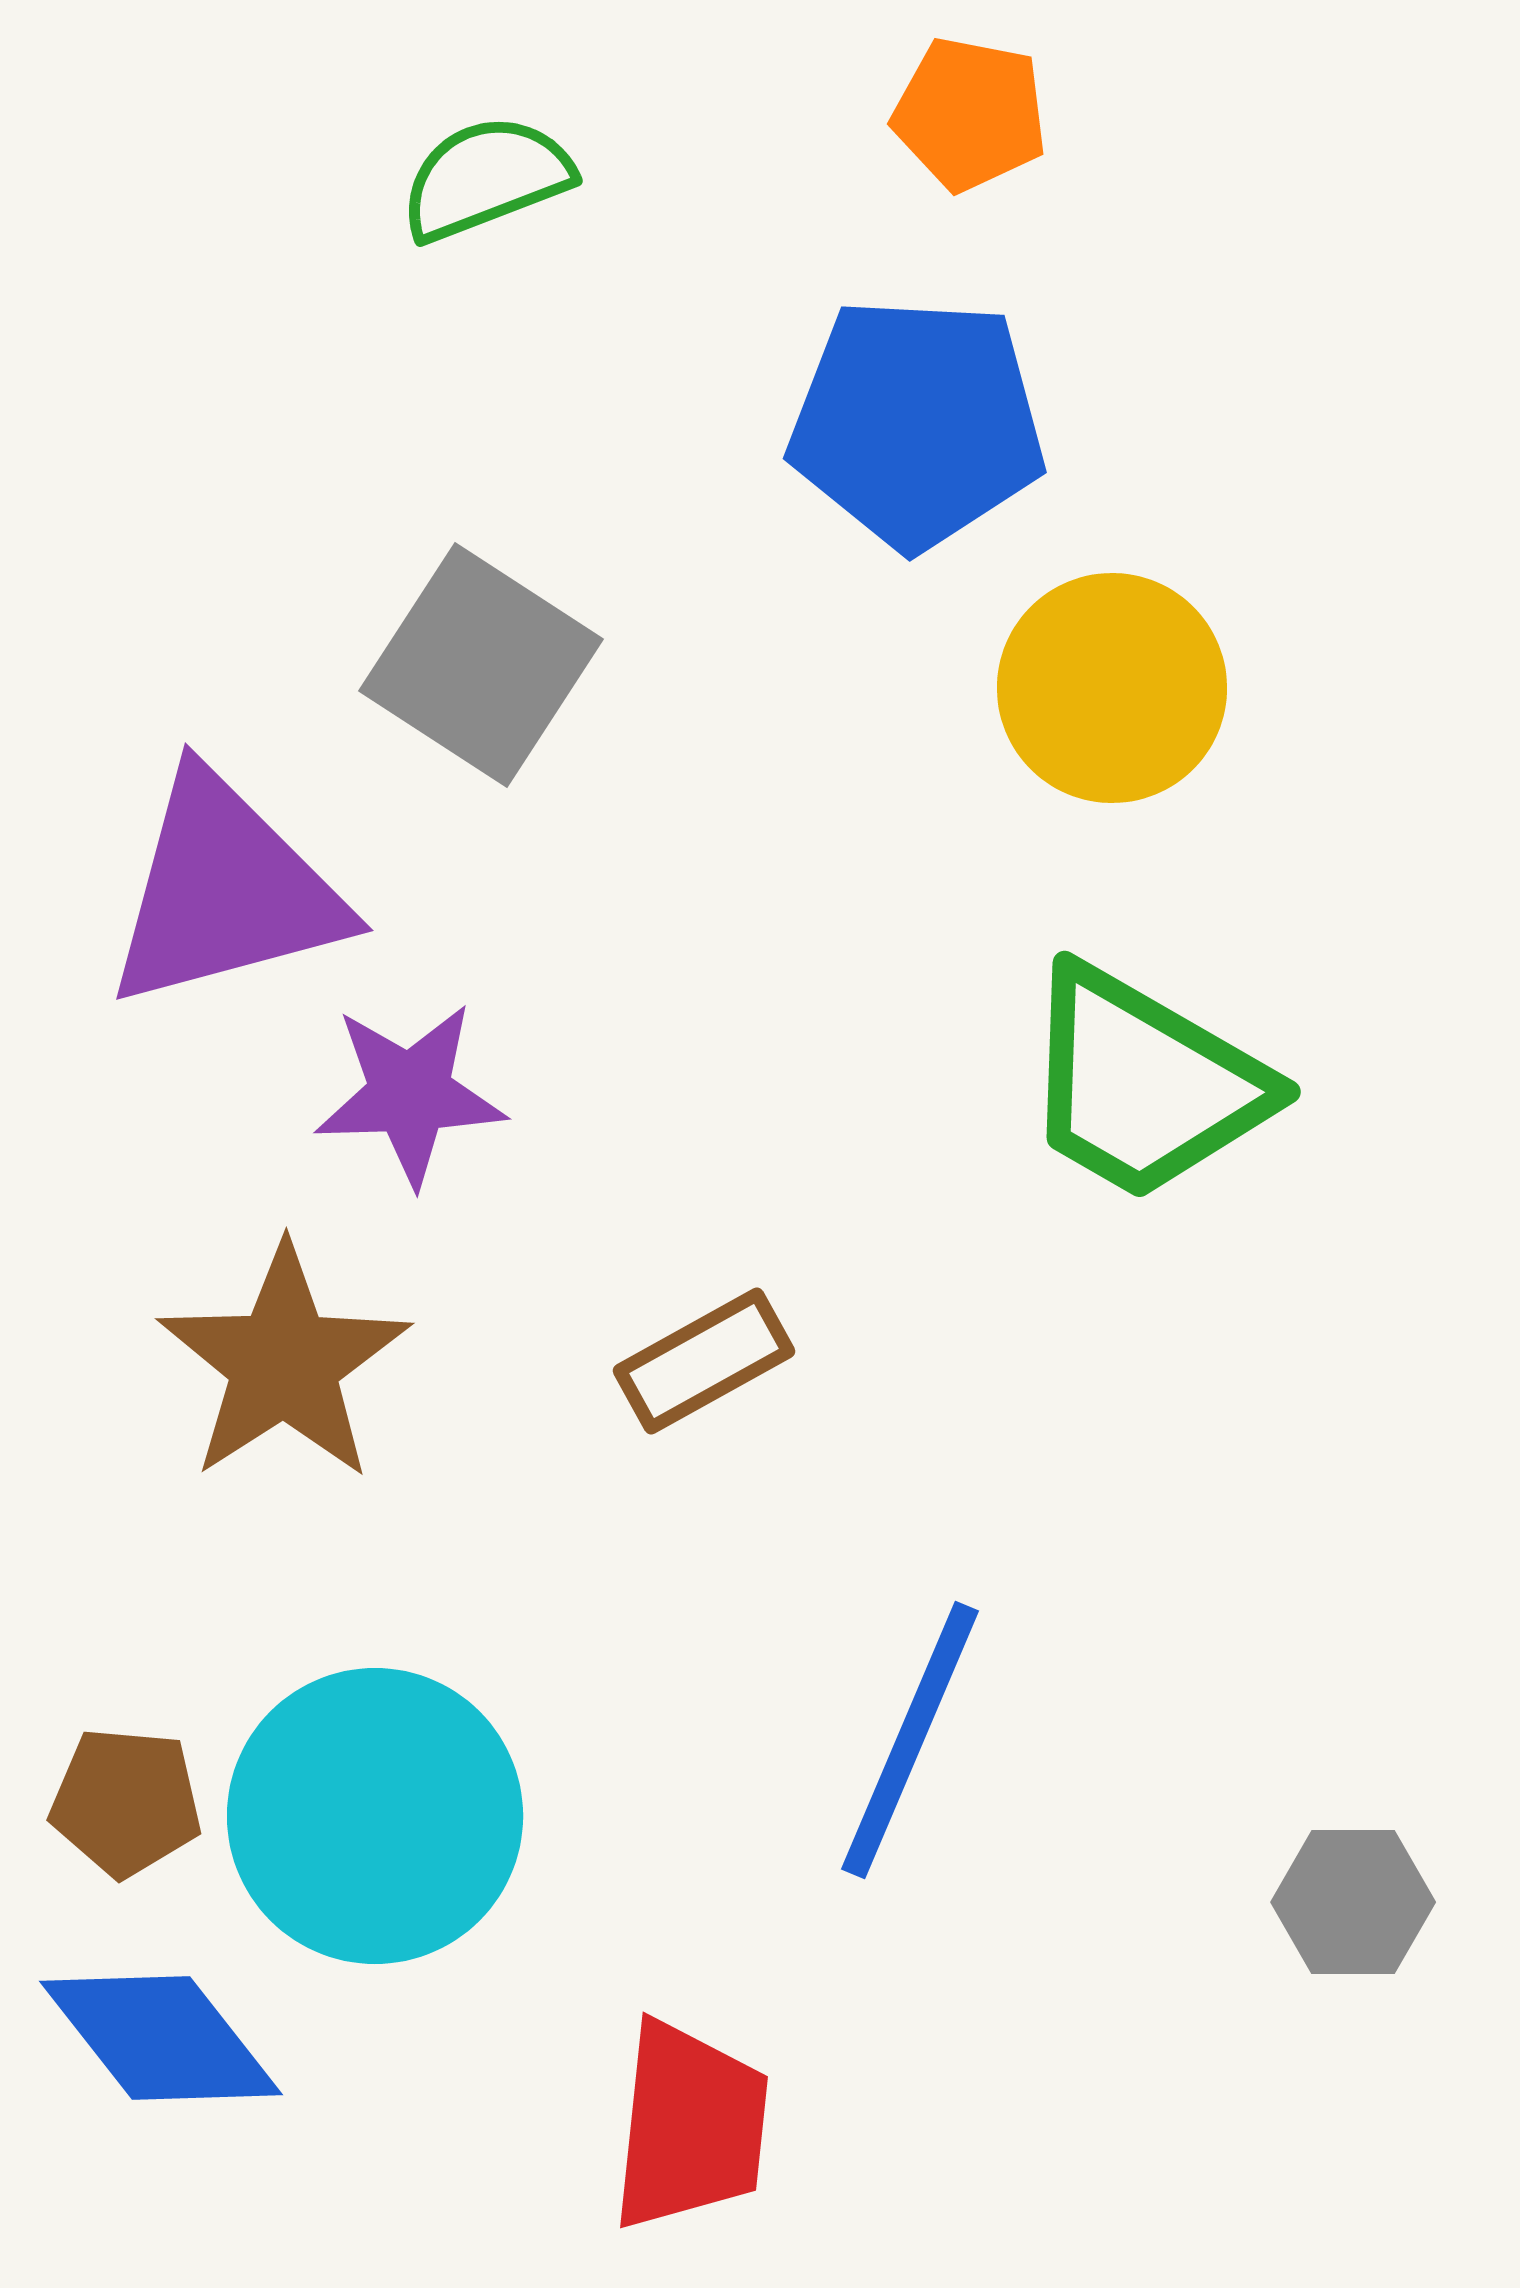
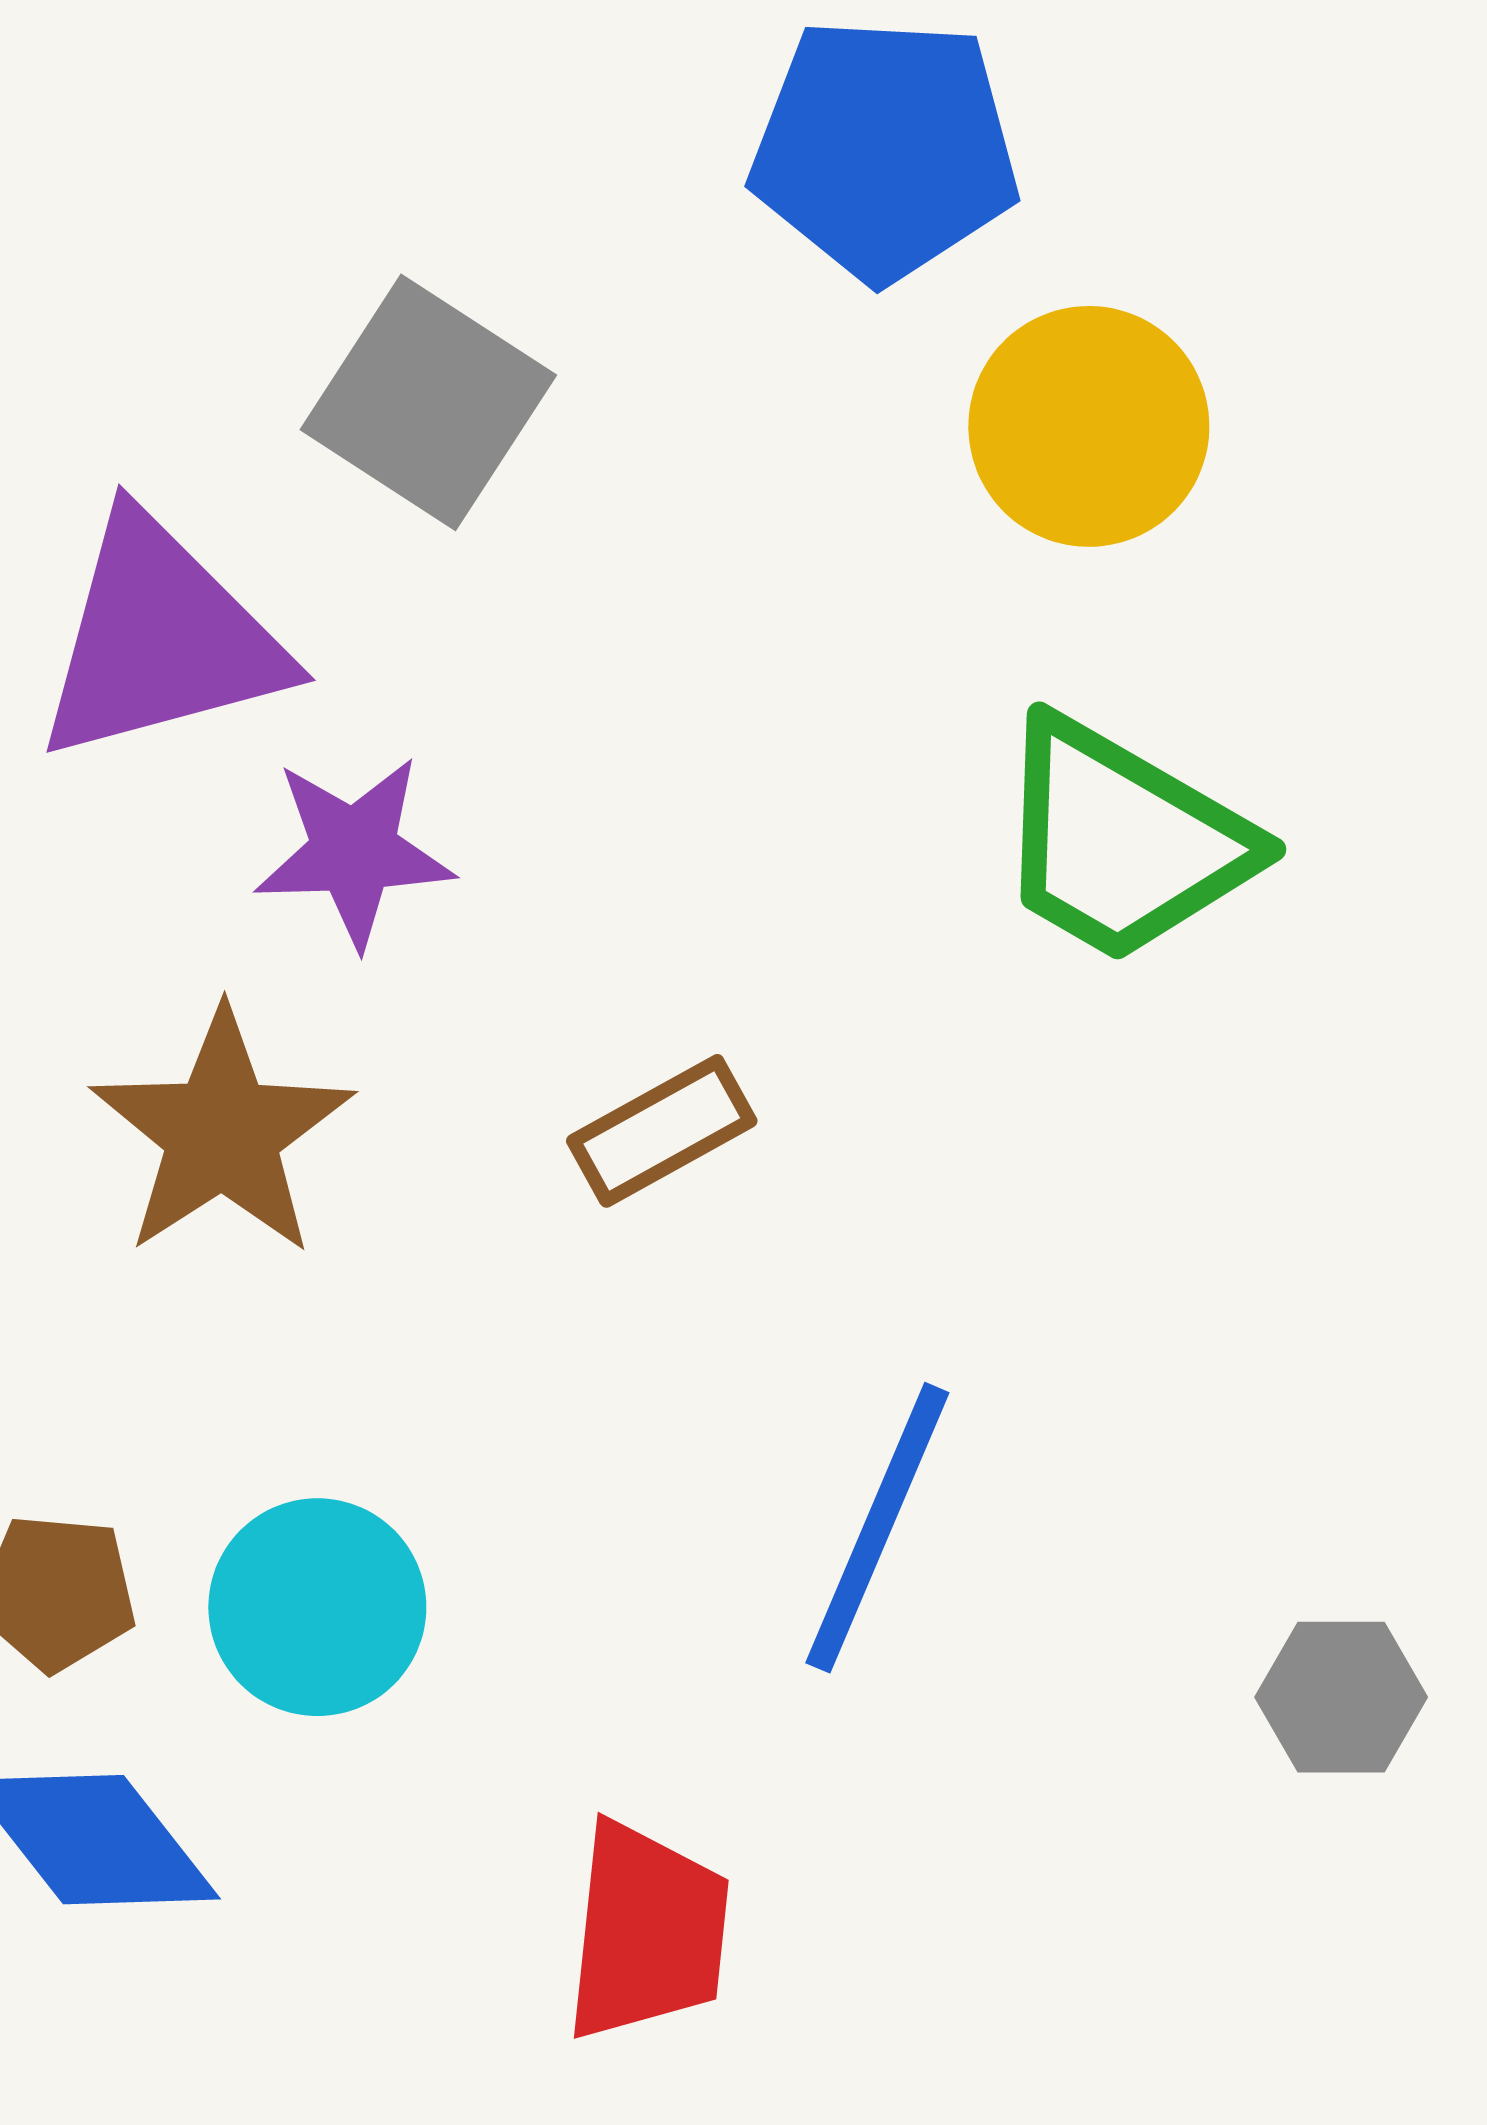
cyan circle: (375, 1816) -> (317, 1607), size x0.7

